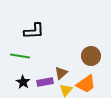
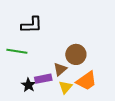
brown circle: (91, 56) -> (76, 54), moved
black star: (23, 82) -> (29, 85), moved

